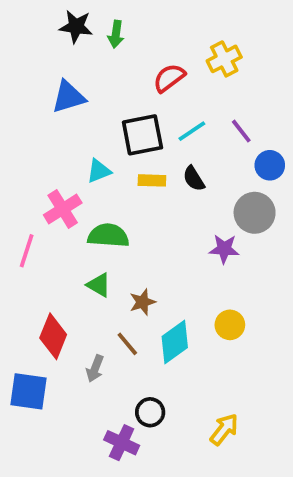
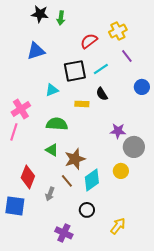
purple line: (241, 131) -> (127, 56), moved
yellow rectangle: (152, 180) -> (82, 104), moved
pink cross: (63, 209) -> (21, 109), moved
gray circle: (255, 213) -> (134, 147), moved
brown star: (142, 302) -> (75, 159), size x1.5
black circle: (150, 412) -> (87, 210), moved

